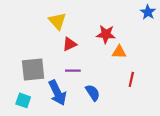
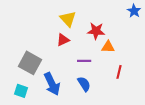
yellow triangle: (57, 21) -> (68, 19), moved
gray square: (33, 70) -> (30, 63), turned 35
purple line: (73, 71) -> (84, 61), moved

